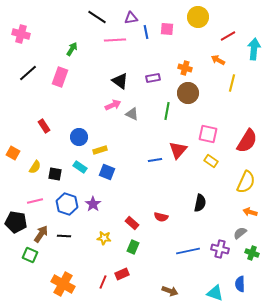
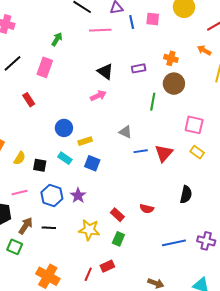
gray triangle: (132, 114) -> (125, 132), moved
red rectangle: (44, 126) -> (29, 100), moved
red triangle: (178, 150) -> (164, 153), moved
yellow star: (104, 238) -> (89, 230), size x1.5

